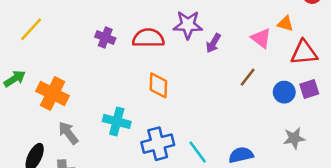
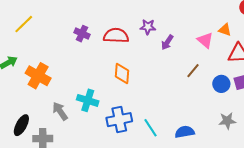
purple star: (188, 25) -> (148, 27), size x0.7
gray arrow: (68, 133) -> (60, 111), moved

